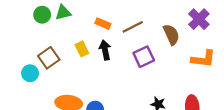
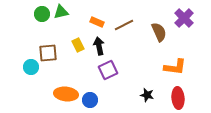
purple square: (144, 57) -> (108, 70), moved
brown square: (49, 58) -> (48, 53), turned 30
orange L-shape: (203, 59) -> (175, 67), moved

